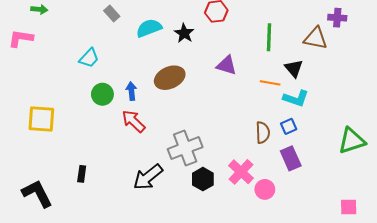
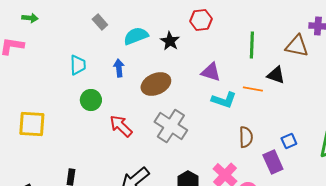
cyan trapezoid: (89, 58) -> (78, 65), turned -45
black triangle: (294, 68) -> (276, 75), turned -30
blue arrow: (131, 91) -> (119, 68), moved
cyan L-shape: (296, 98) -> (224, 100), moved
blue square: (289, 126) -> (289, 141), moved
gray cross: (185, 148) -> (171, 126), moved, turned -36

